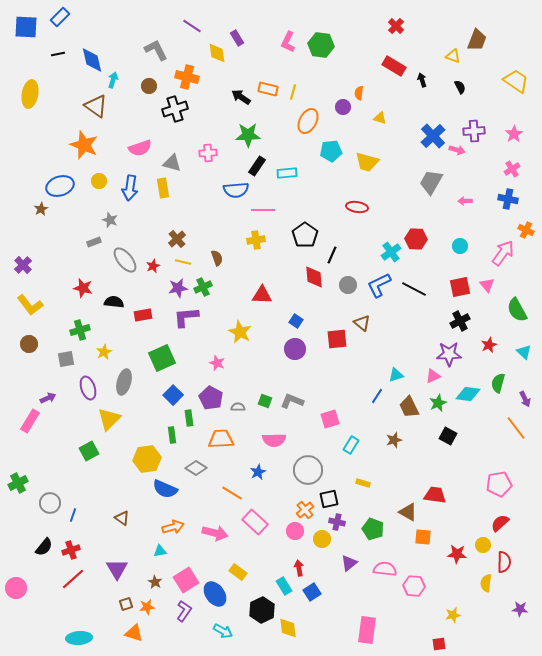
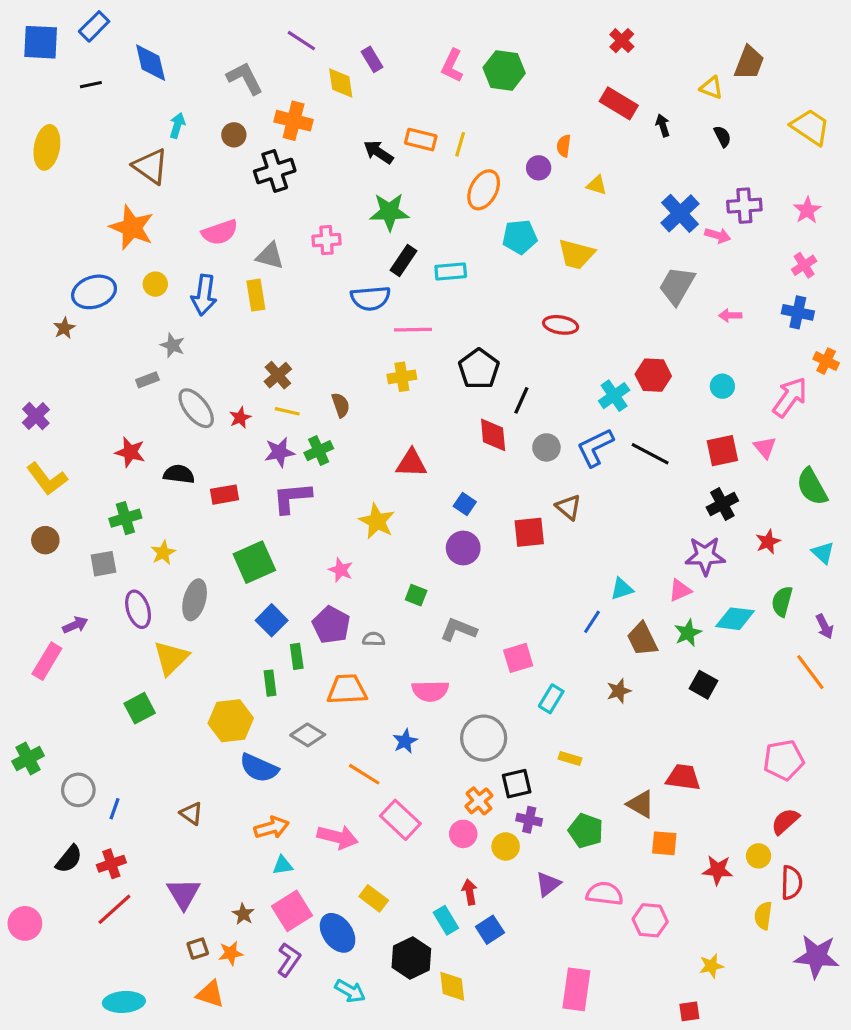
blue diamond: (92, 60) -> (151, 63), moved
green square: (265, 401) -> (416, 595), moved
cyan triangle: (160, 551) -> (283, 865), moved
purple star: (520, 609) -> (817, 956), size x1.8

